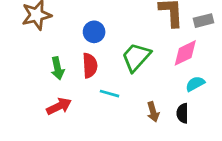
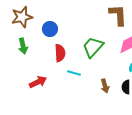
blue circle: (94, 32) -> (50, 29), moved
green arrow: (58, 68) -> (23, 46), moved

